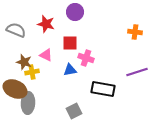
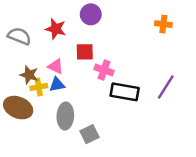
orange cross: (135, 32) -> (163, 24), moved
blue triangle: (70, 70) -> (57, 85), moved
purple line: (137, 72) -> (166, 87), turned -40
black rectangle: (103, 89) -> (125, 92), moved
gray ellipse: (28, 103) -> (65, 116), moved

